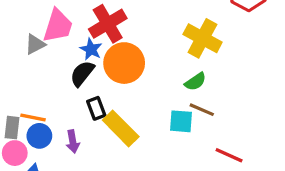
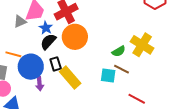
yellow cross: (203, 38) -> (142, 45), moved
blue star: (91, 49) -> (46, 28), moved
orange line: (33, 118) -> (13, 54), moved
blue circle: (39, 136) -> (31, 67), moved, size x1.6

